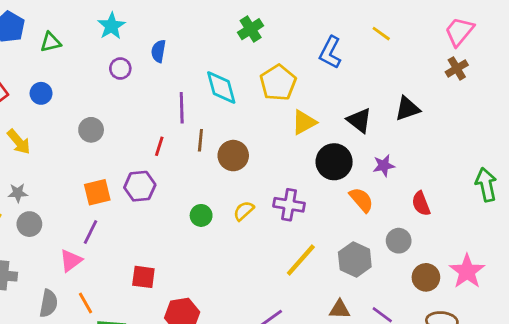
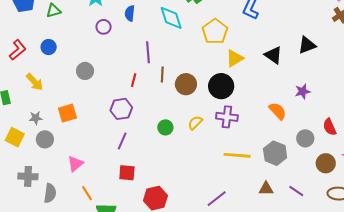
cyan diamond: (221, 88) -> (171, 18), moved
black circle: (334, 162) -> (221, 86), moved
purple star: (384, 166) -> (303, 91), moved
orange square: (97, 192) -> (67, 113), moved
red semicircle: (421, 204) -> (330, 127), moved
purple line: (91, 232) -> (122, 141), moved
yellow line: (301, 260) -> (237, 155), turned 56
gray semicircle: (49, 303) -> (50, 193), moved

